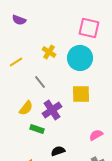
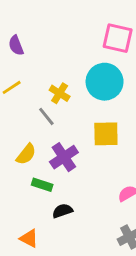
purple semicircle: (19, 20) -> (16, 45), moved, turned 48
yellow cross: (49, 52) -> (60, 93), moved
black semicircle: (58, 151) -> (62, 211), moved

